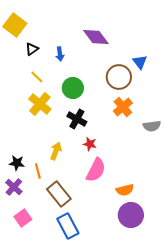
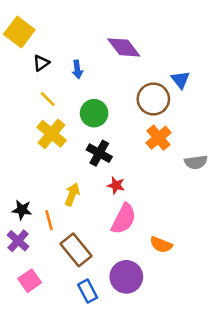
orange semicircle: (125, 190) -> (161, 245), turned 36
purple circle: (131, 215) -> (126, 277), moved
blue rectangle: (68, 226) -> (88, 291), size x0.7

